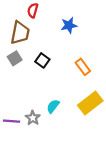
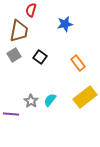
gray star: (33, 118) -> (31, 101), moved

